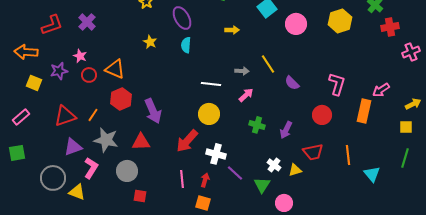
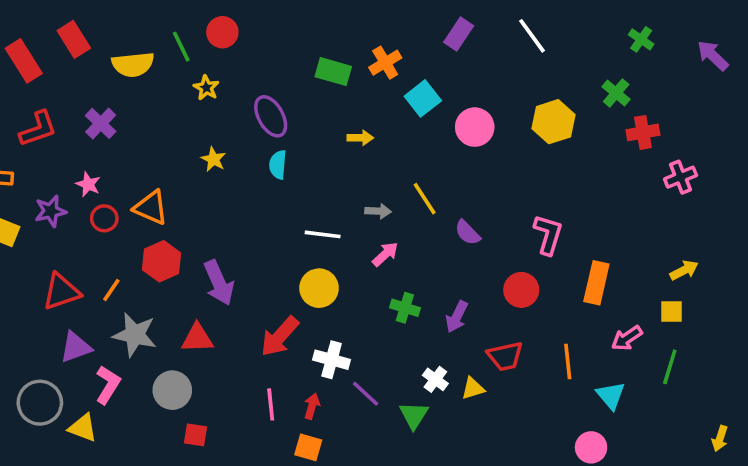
pink arrow: (381, 90) -> (627, 338), moved
pink circle: (284, 203) -> (591, 447), moved

